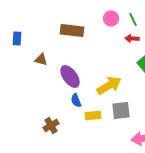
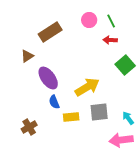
brown rectangle: (72, 30) -> (50, 32), turned -40
brown triangle: (41, 59) -> (27, 56), moved, turned -48

